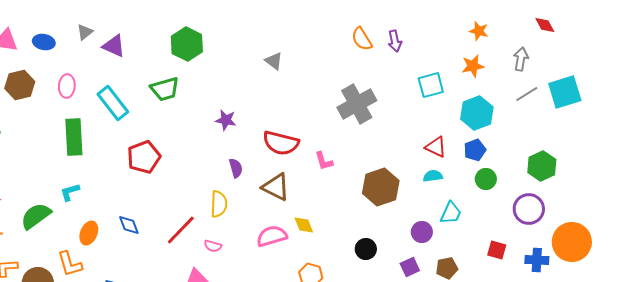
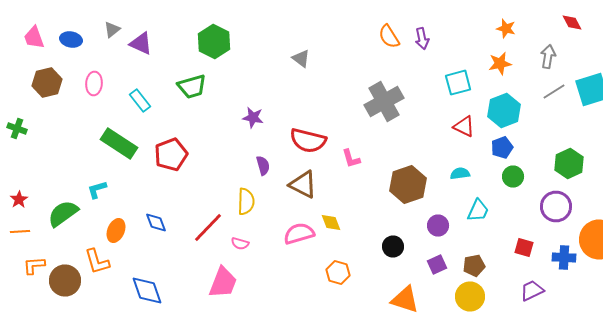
cyan rectangle: (113, 103) -> (140, 100), size x0.7
green rectangle: (74, 137) -> (119, 144), moved, turned -54
red triangle: (436, 147) -> (464, 126), moved
purple circle: (422, 232) -> (438, 226), moved

